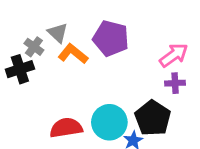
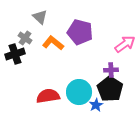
gray triangle: (58, 33) -> (40, 17), moved
purple cross: (175, 83) -> (111, 70), moved

